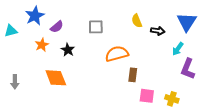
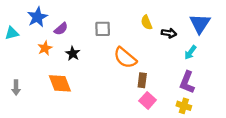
orange semicircle: (117, 54) -> (125, 58), turned -125
purple L-shape: (188, 69) -> (187, 82), moved
pink square: (147, 96) -> (148, 100), moved, turned 35

